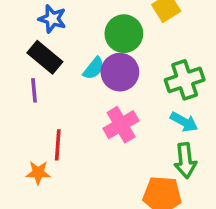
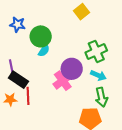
green circle: (124, 34) -> (41, 36), moved
black rectangle: (45, 57) -> (18, 80), moved
purple circle: (120, 72) -> (72, 69), moved
orange star: (38, 173) -> (10, 99), moved

